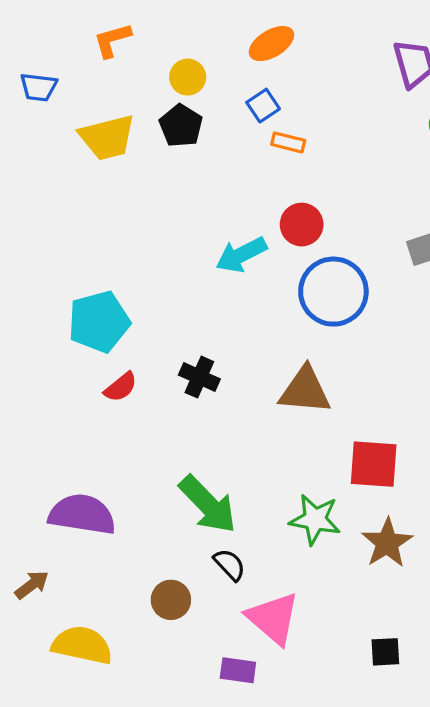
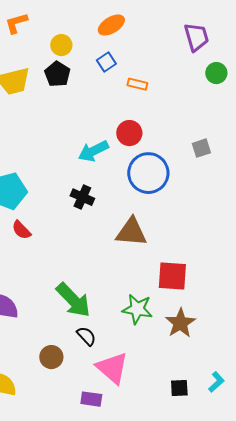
orange rectangle: (288, 142) -> (137, 84), moved
black cross: (199, 377) -> (82, 197), moved
red semicircle: (121, 387) -> (21, 230), turned 85

